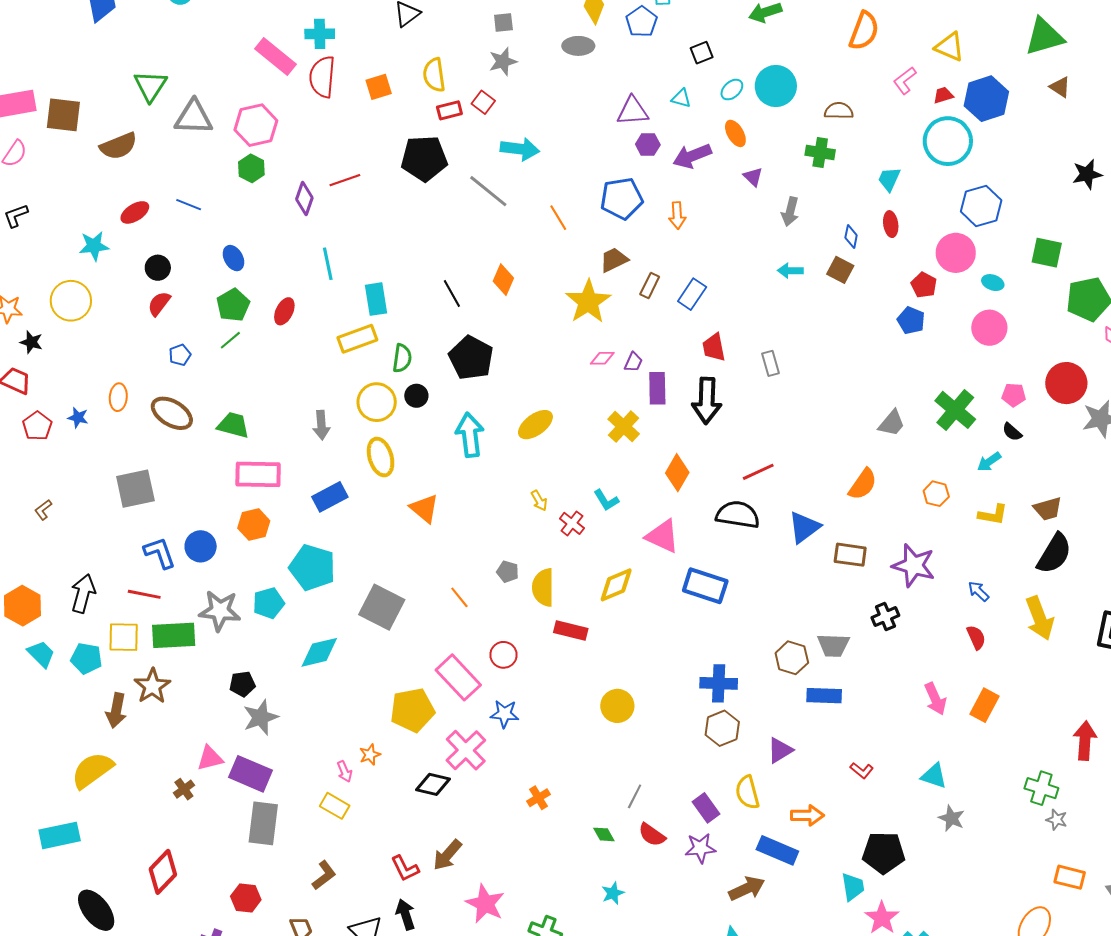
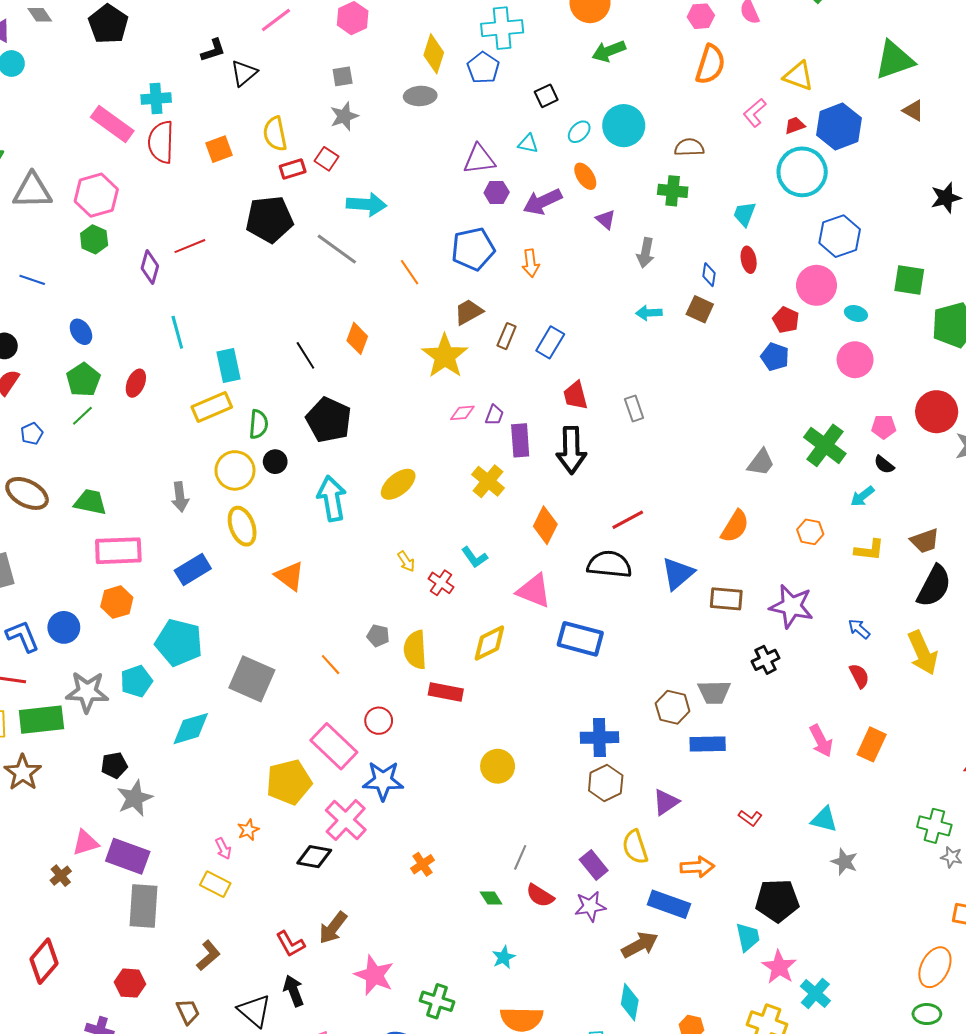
blue star: (505, 714) -> (383, 781), size x1.4

